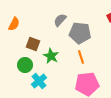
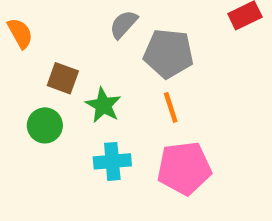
orange semicircle: (14, 24) -> (20, 33), turned -56
cyan cross: (39, 81) -> (112, 161), moved, turned 35

